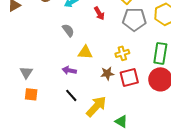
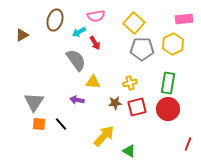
red arrow: (99, 13) -> (95, 43), moved
gray semicircle: (68, 30) -> (76, 60), size x1.6
gray triangle: (26, 72) -> (34, 102), size x1.5
black line: (71, 95) -> (61, 124), moved

